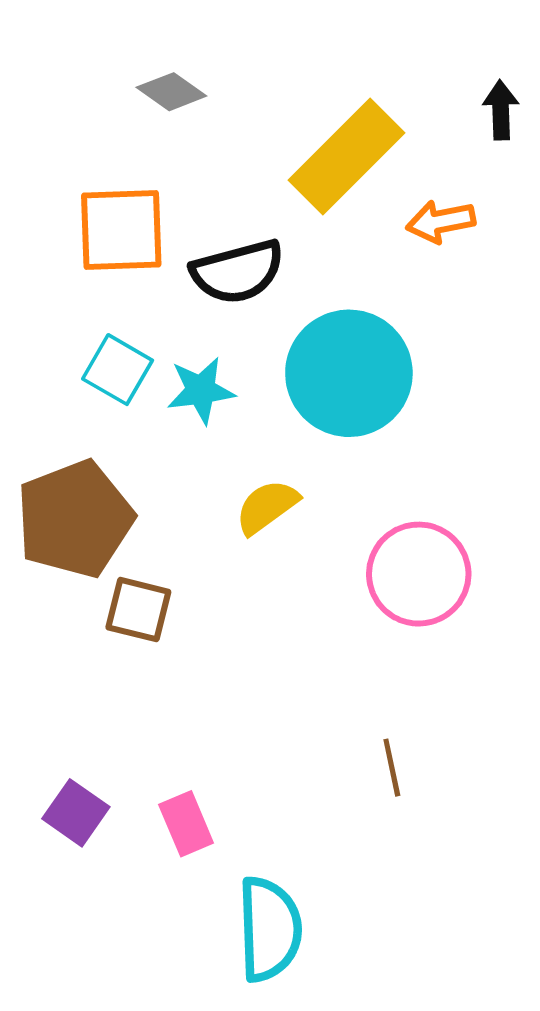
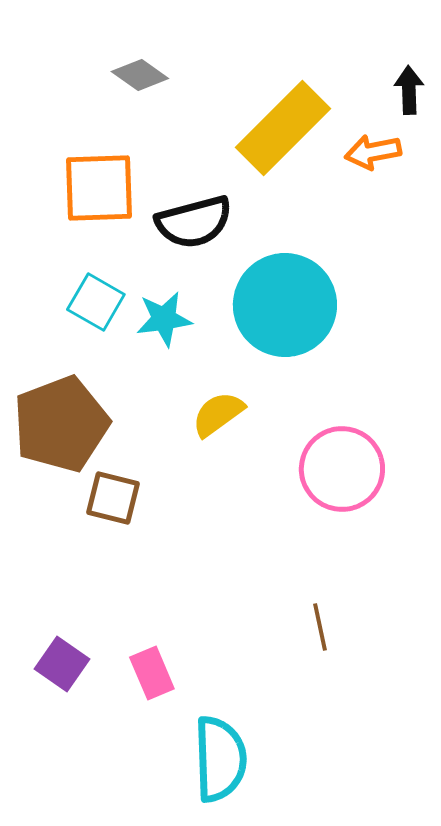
orange arrow: (441, 221) -> (373, 152), moved

